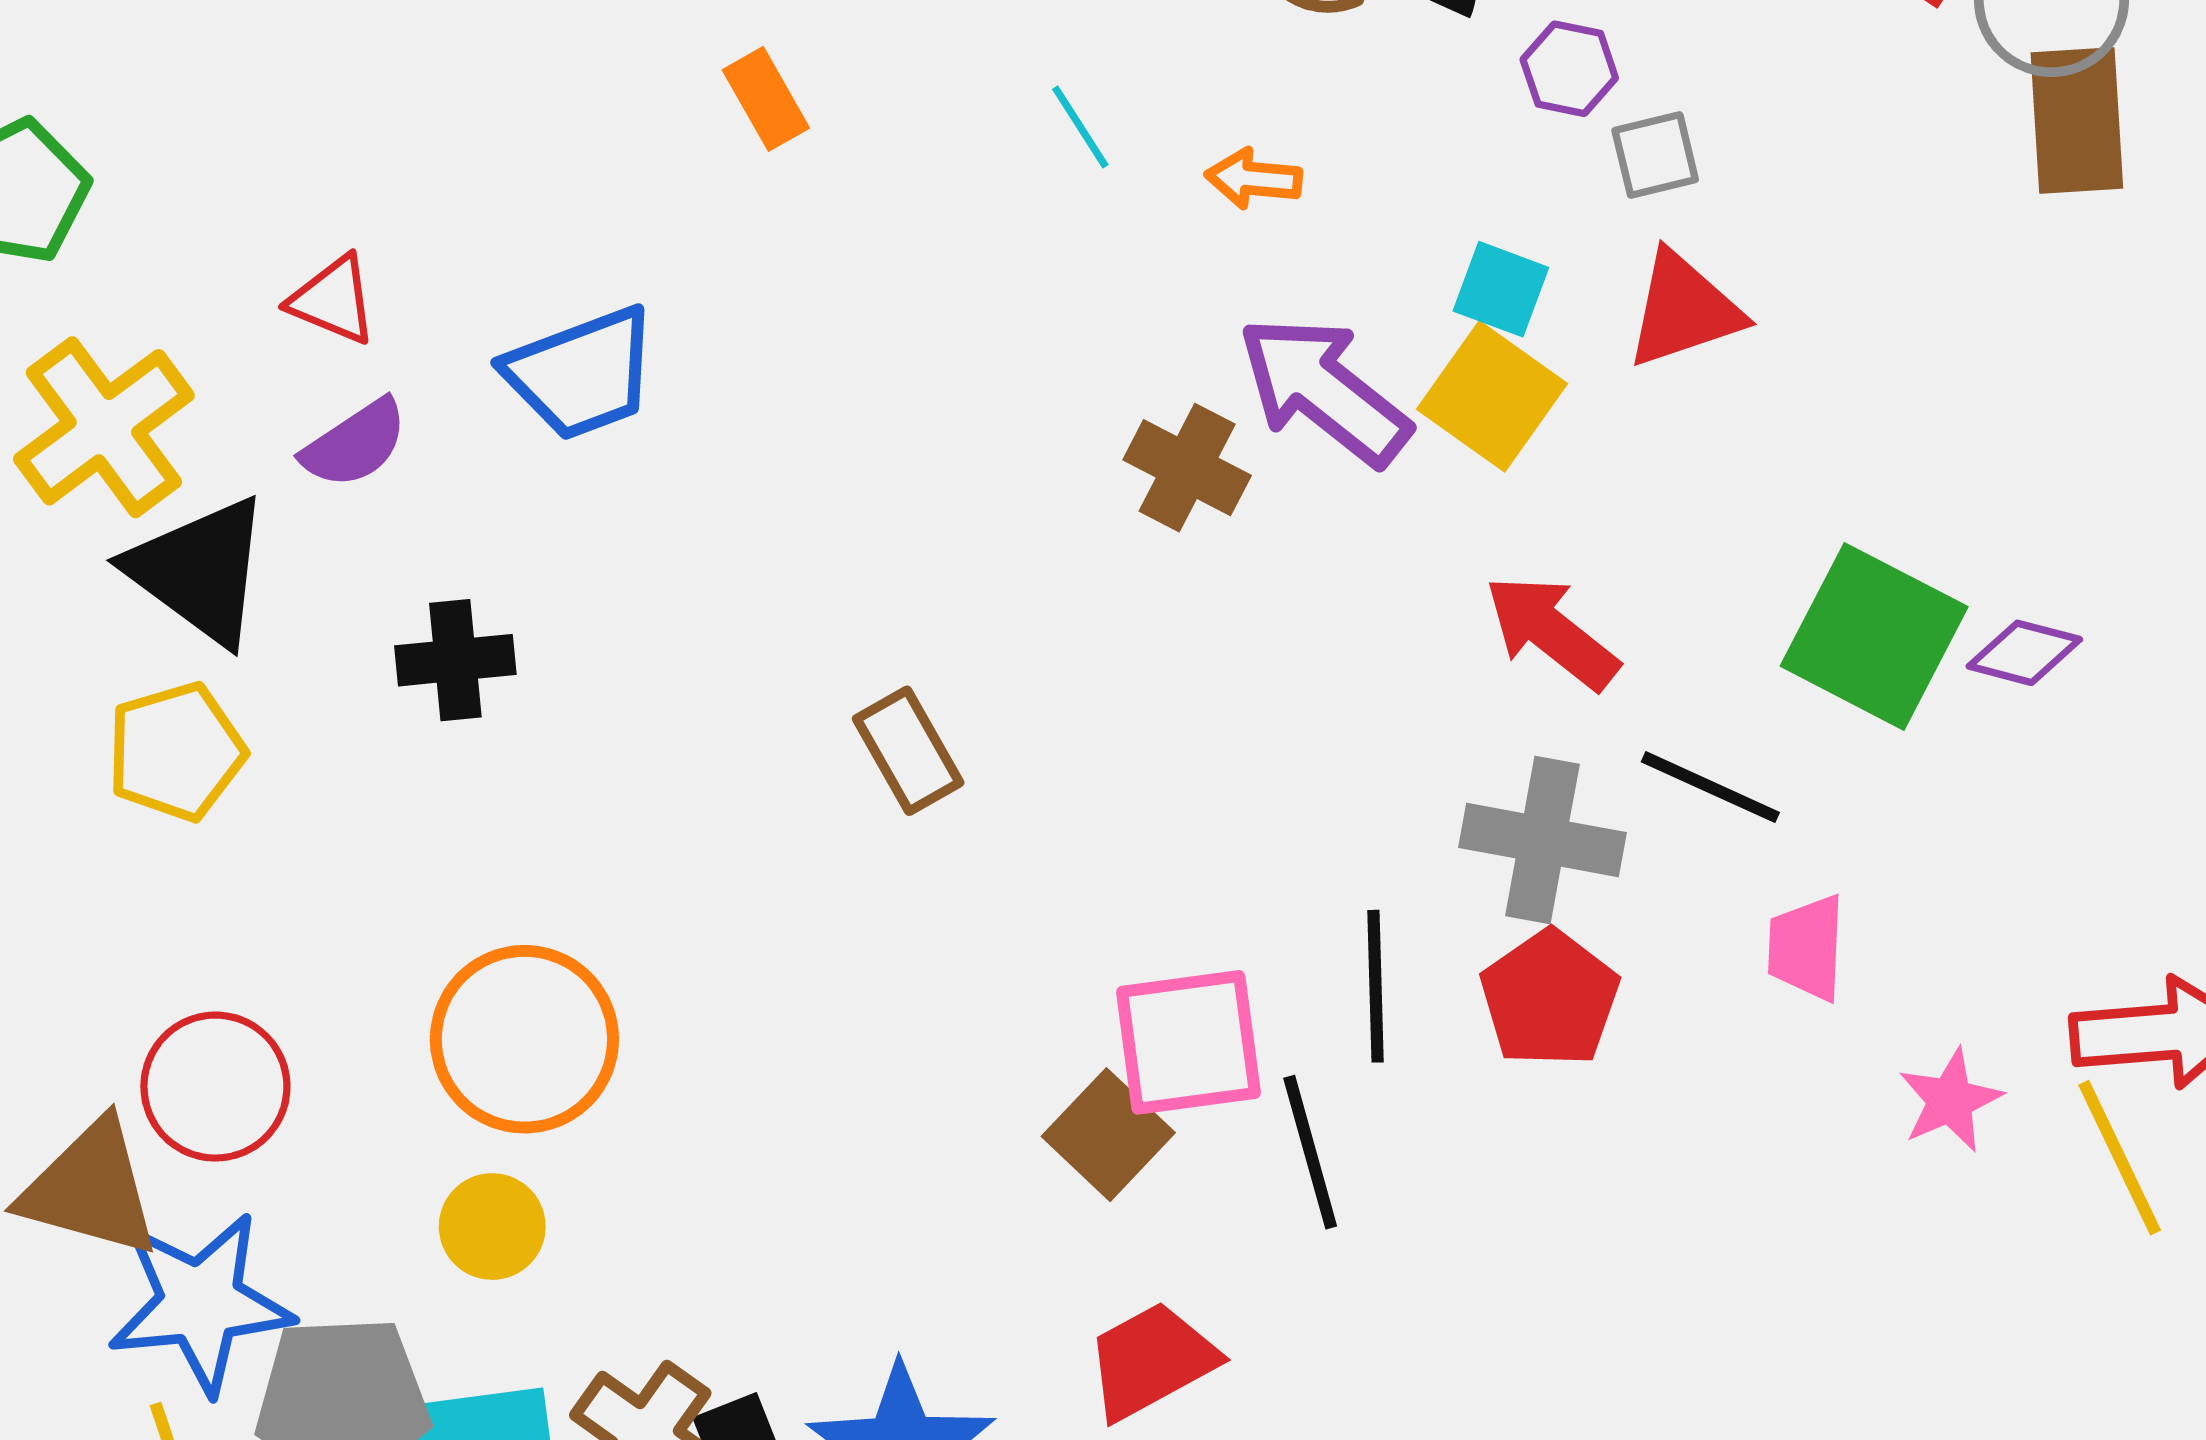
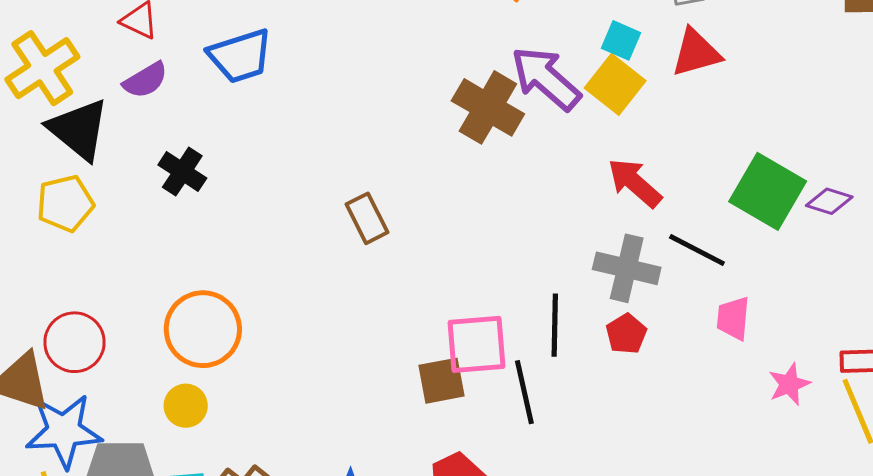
brown cross: (1187, 468) -> (488, 107), size x1.4
black cross: (455, 660) -> (182, 172), turned 36
red pentagon: (1550, 999) -> (626, 334), size x0.7
brown square: (1108, 1135) -> (441, 381), turned 33

